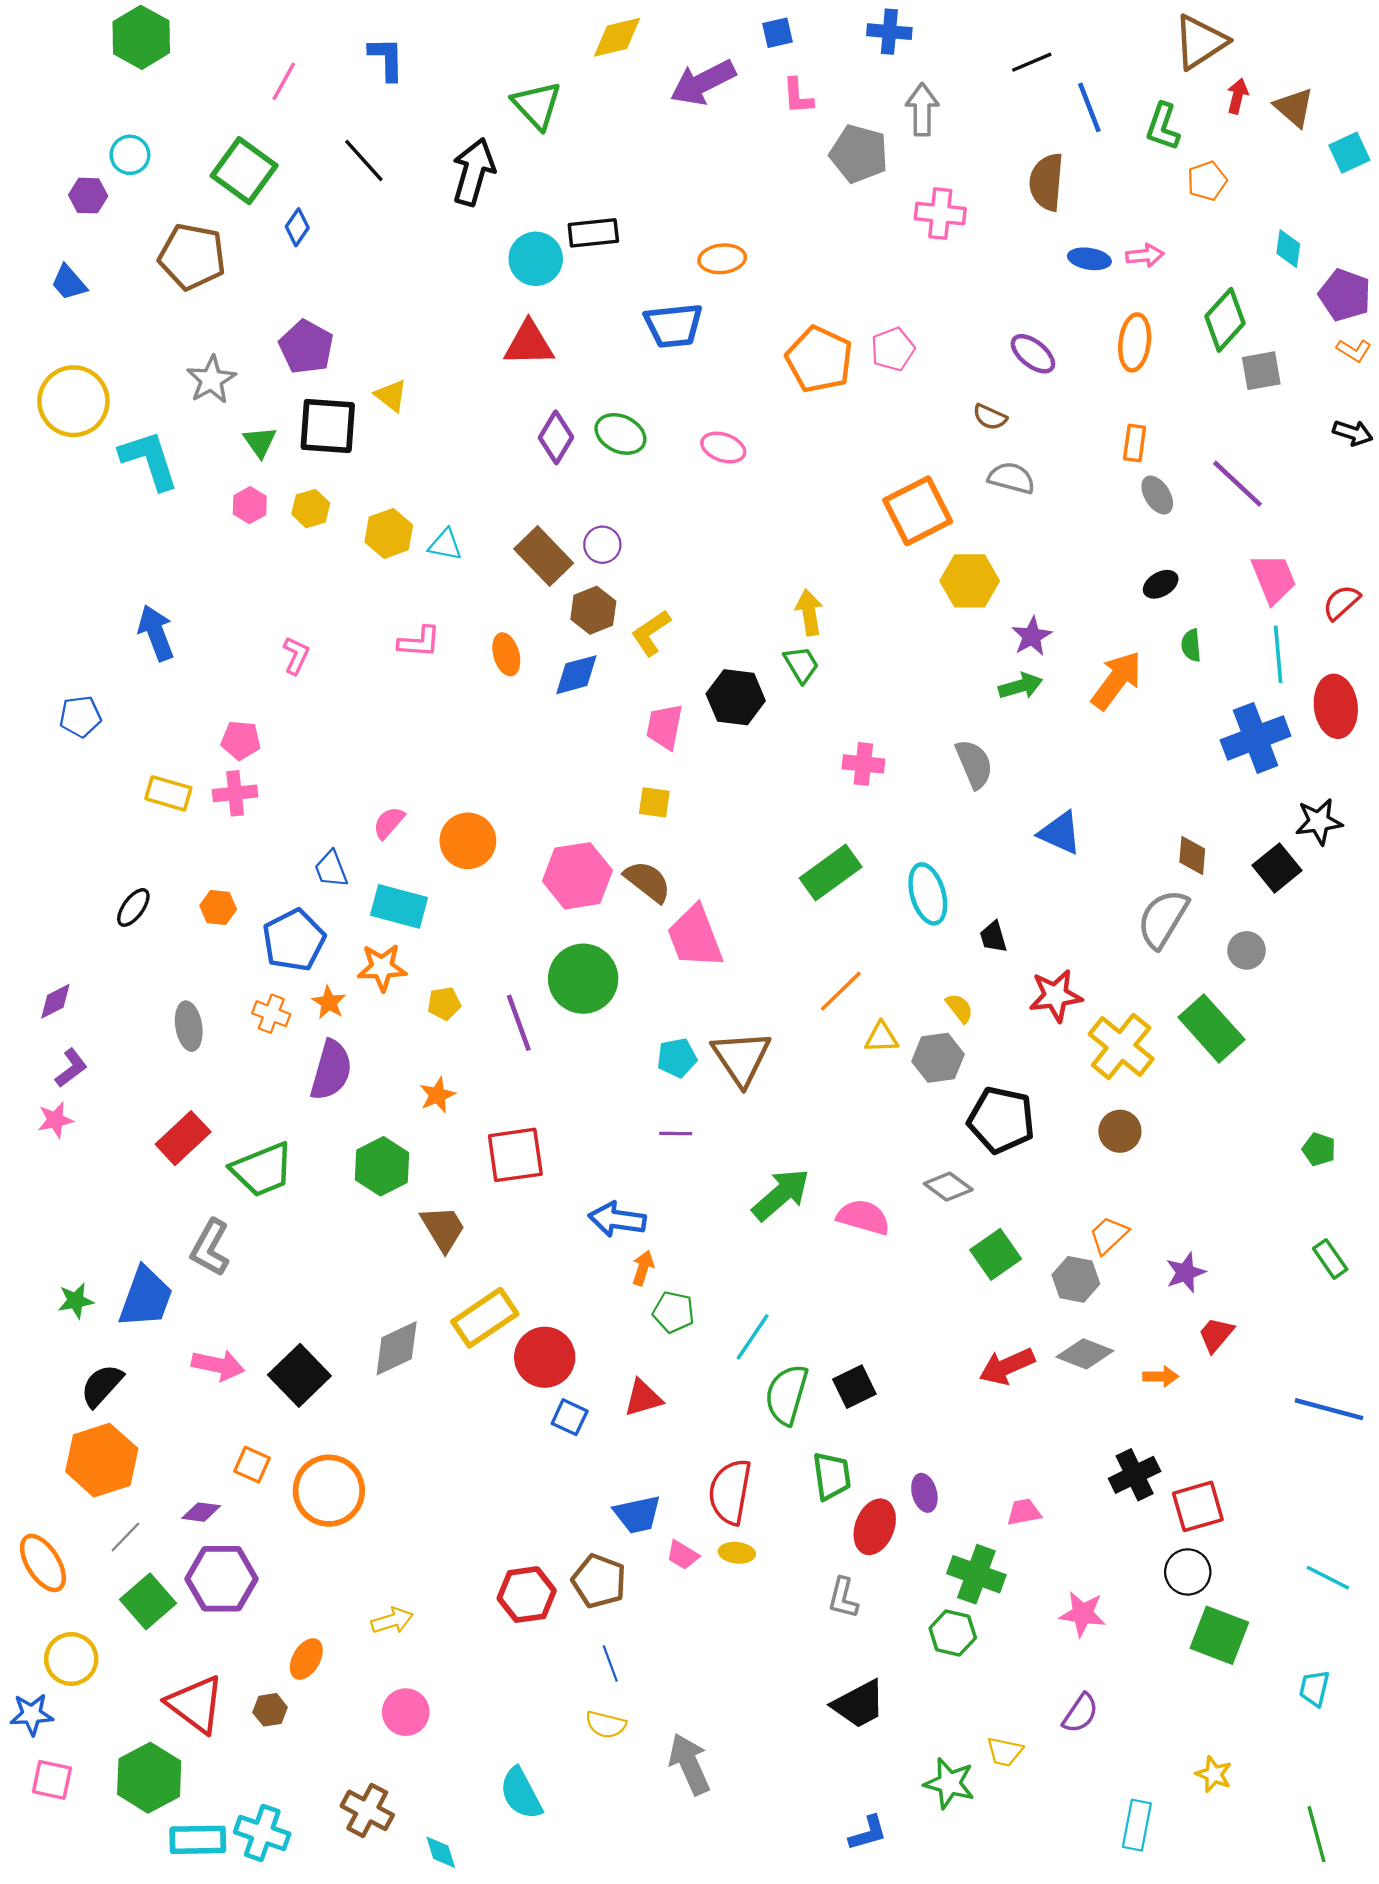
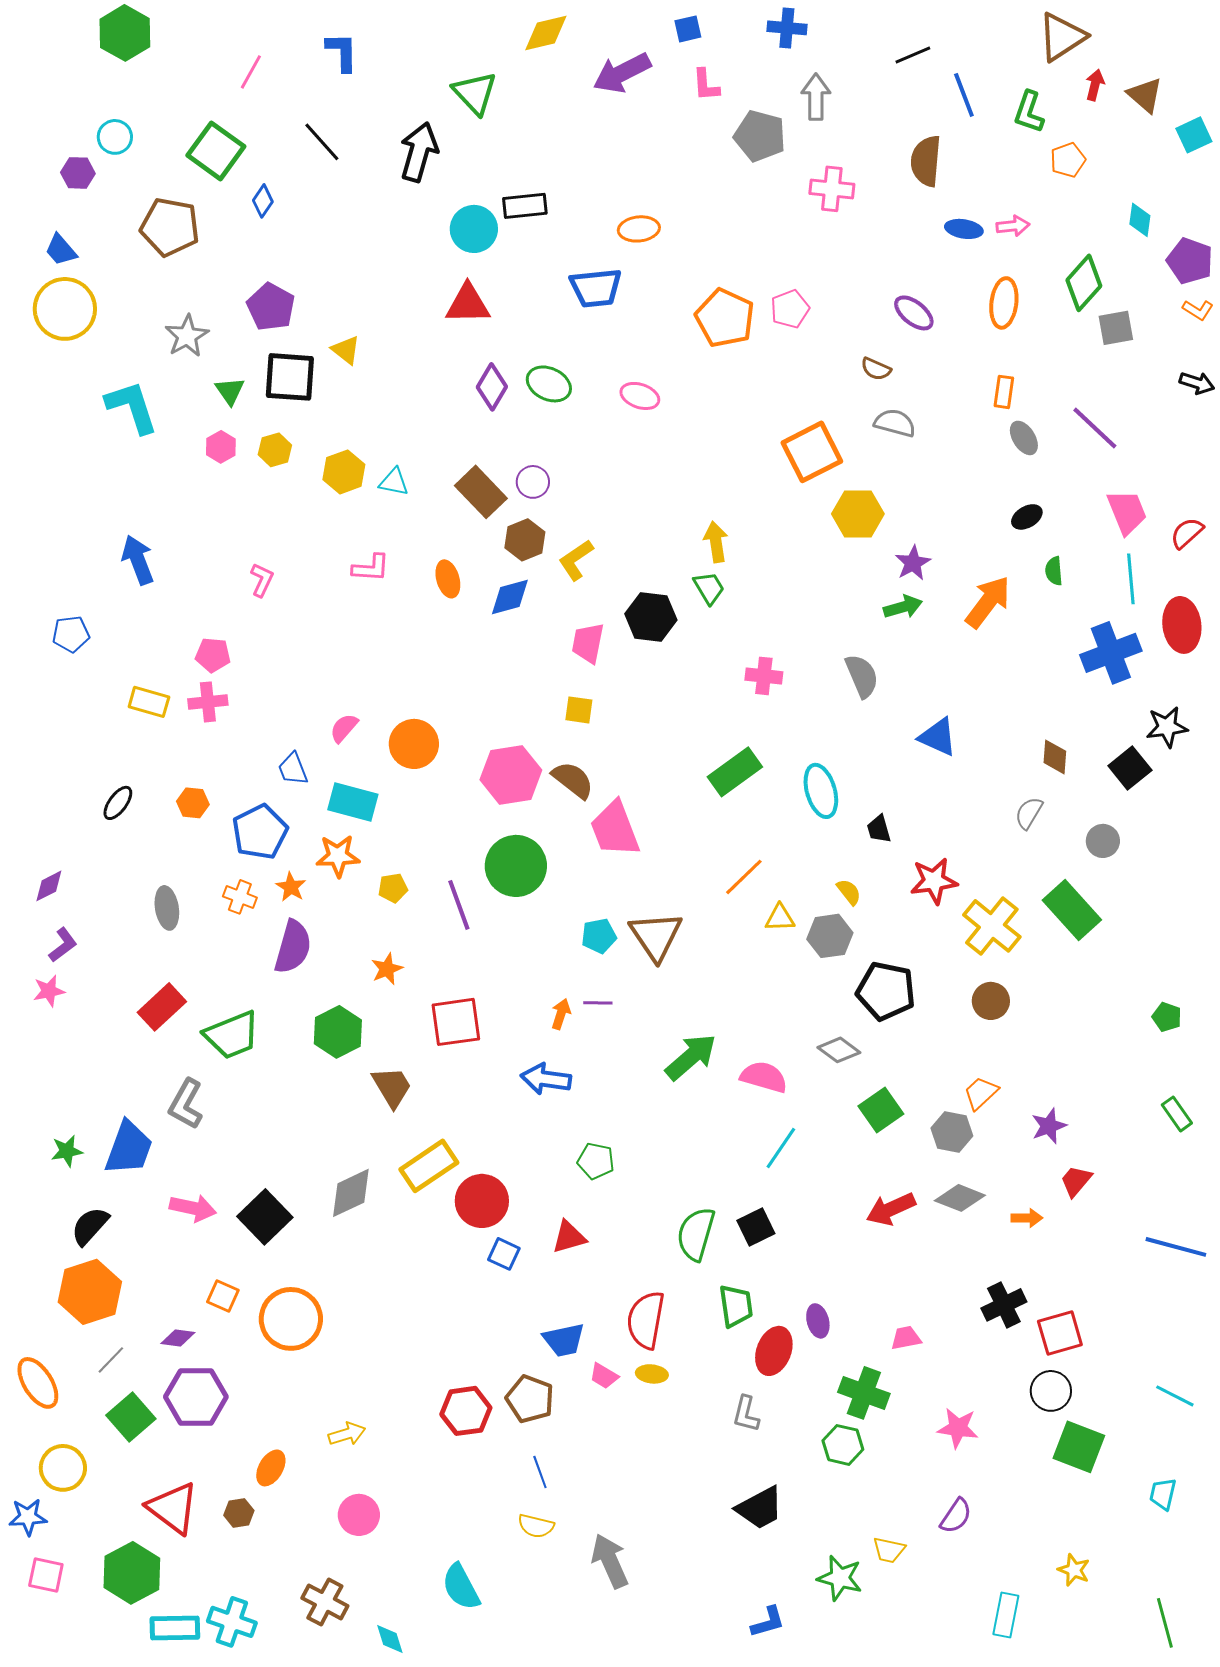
yellow circle: (73, 401) -> (65, 309), moved
gray semicircle: (1163, 919) -> (1029, 813), size x0.6
orange arrow: (643, 1268) -> (561, 1014), moved
cyan line: (753, 1337) -> (781, 1148), moved

